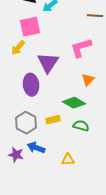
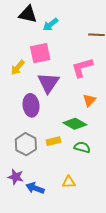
pink square: (30, 27) -> (40, 53), moved
blue arrow: (36, 148) -> (35, 188), moved

